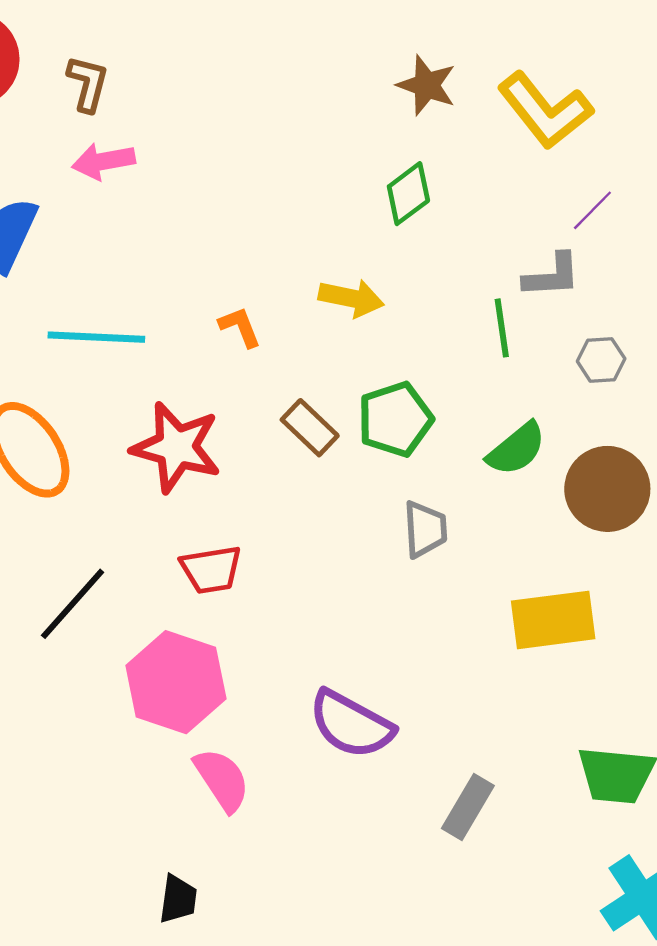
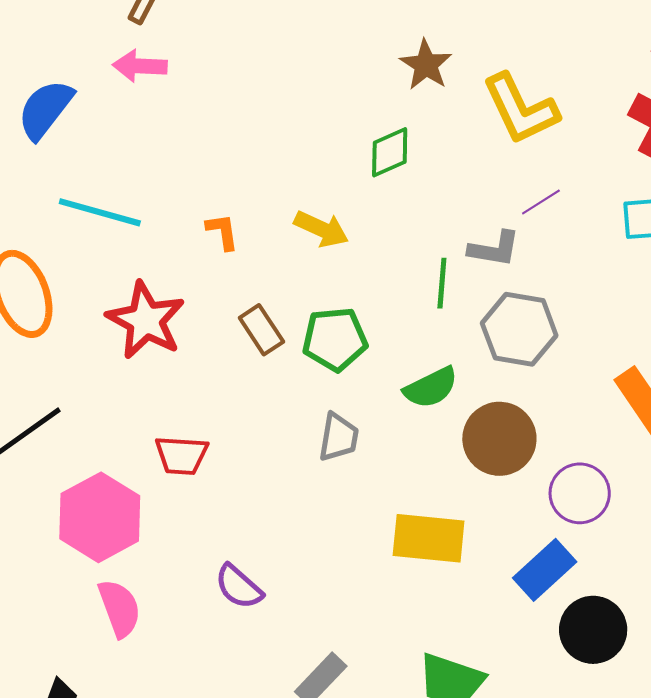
gray hexagon: (601, 360) -> (519, 329), size x1.8
red trapezoid: (211, 570) -> (181, 455), moved
purple semicircle: (351, 724) -> (239, 587), size x0.7

